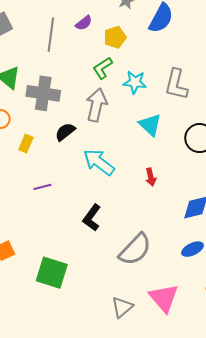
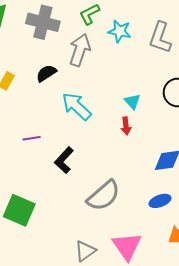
gray cross: (43, 93) -> (43, 22), moved
cyan triangle: (150, 125) -> (132, 102), moved, size x0.7
purple line: (42, 187) -> (32, 138), moved

